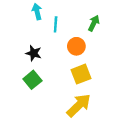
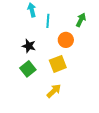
yellow square: (81, 74) -> (58, 64), moved
yellow arrow: (79, 105) -> (54, 91), moved, size x0.7

